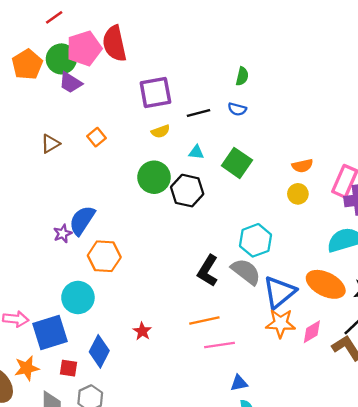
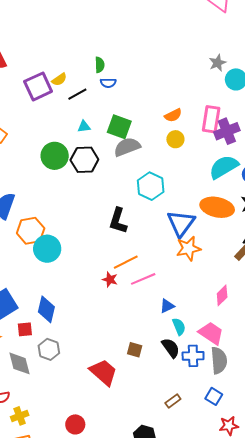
green semicircle: (242, 76) -> (100, 65), moved
yellow semicircle: (161, 131) -> (59, 79), moved
gray semicircle: (246, 272) -> (127, 147), moved, turned -44
cyan circle: (78, 298) -> (47, 249), moved
red star: (142, 331) -> (110, 279), moved
pink diamond: (312, 332) -> (222, 295), moved

